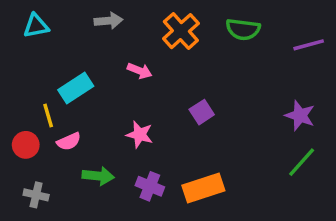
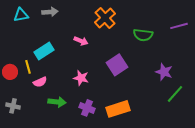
gray arrow: (108, 21) -> (50, 12), moved
green semicircle: (243, 29) -> (143, 35), moved
purple square: (202, 112) -> (117, 65), size x1.5
purple star: (300, 116) -> (164, 72), moved
red circle: (26, 145) -> (10, 72), moved
gray cross: (36, 195) -> (13, 106), moved

